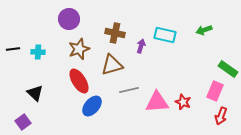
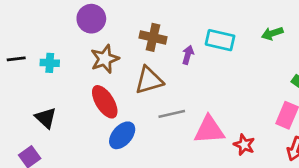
red star: (183, 102) -> (244, 145), moved

